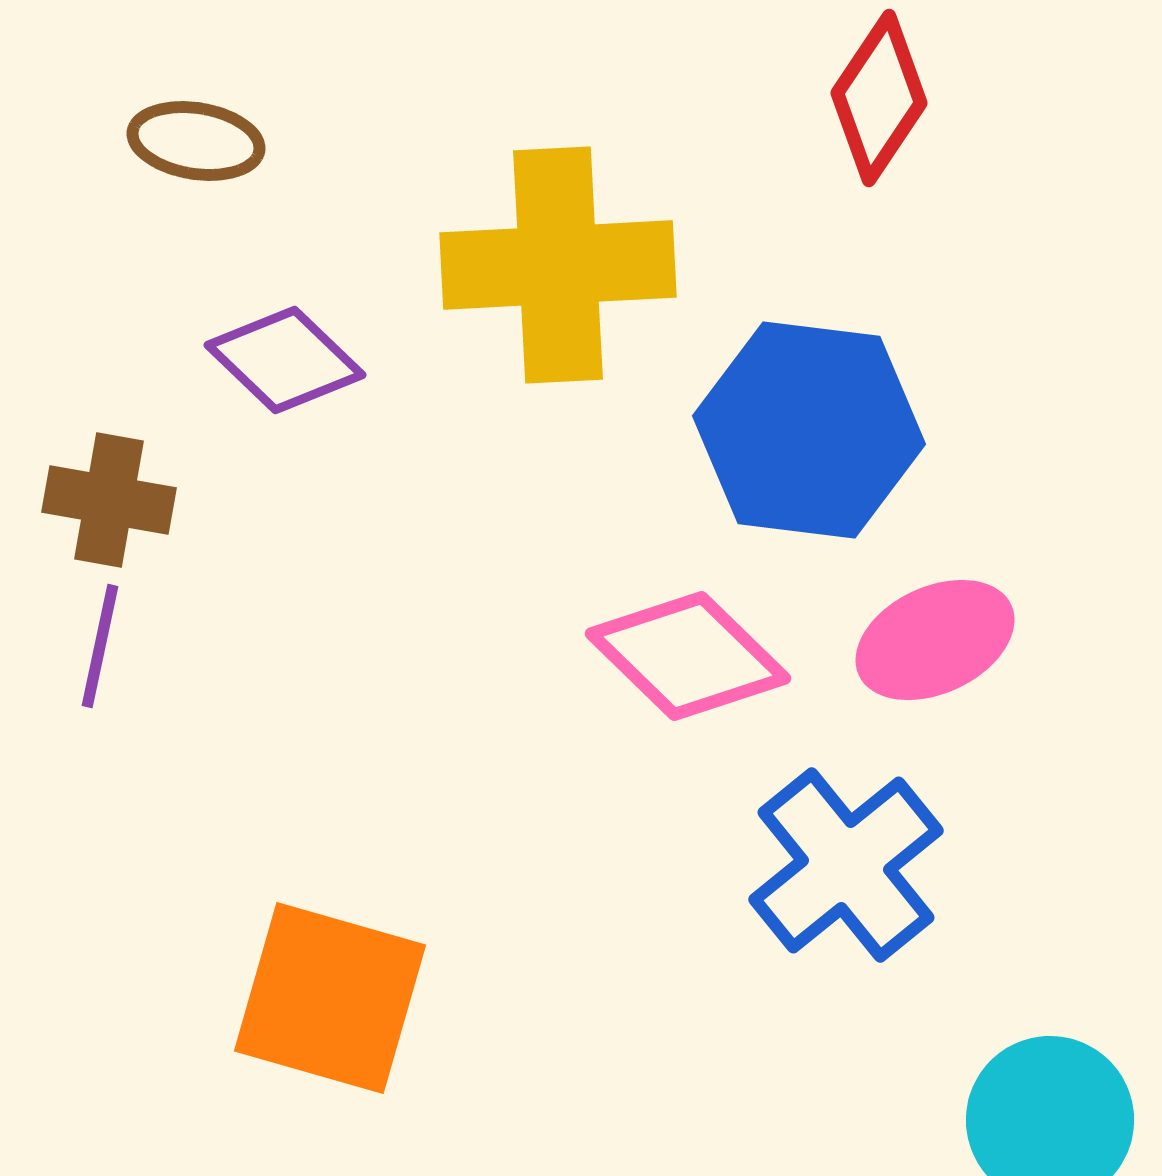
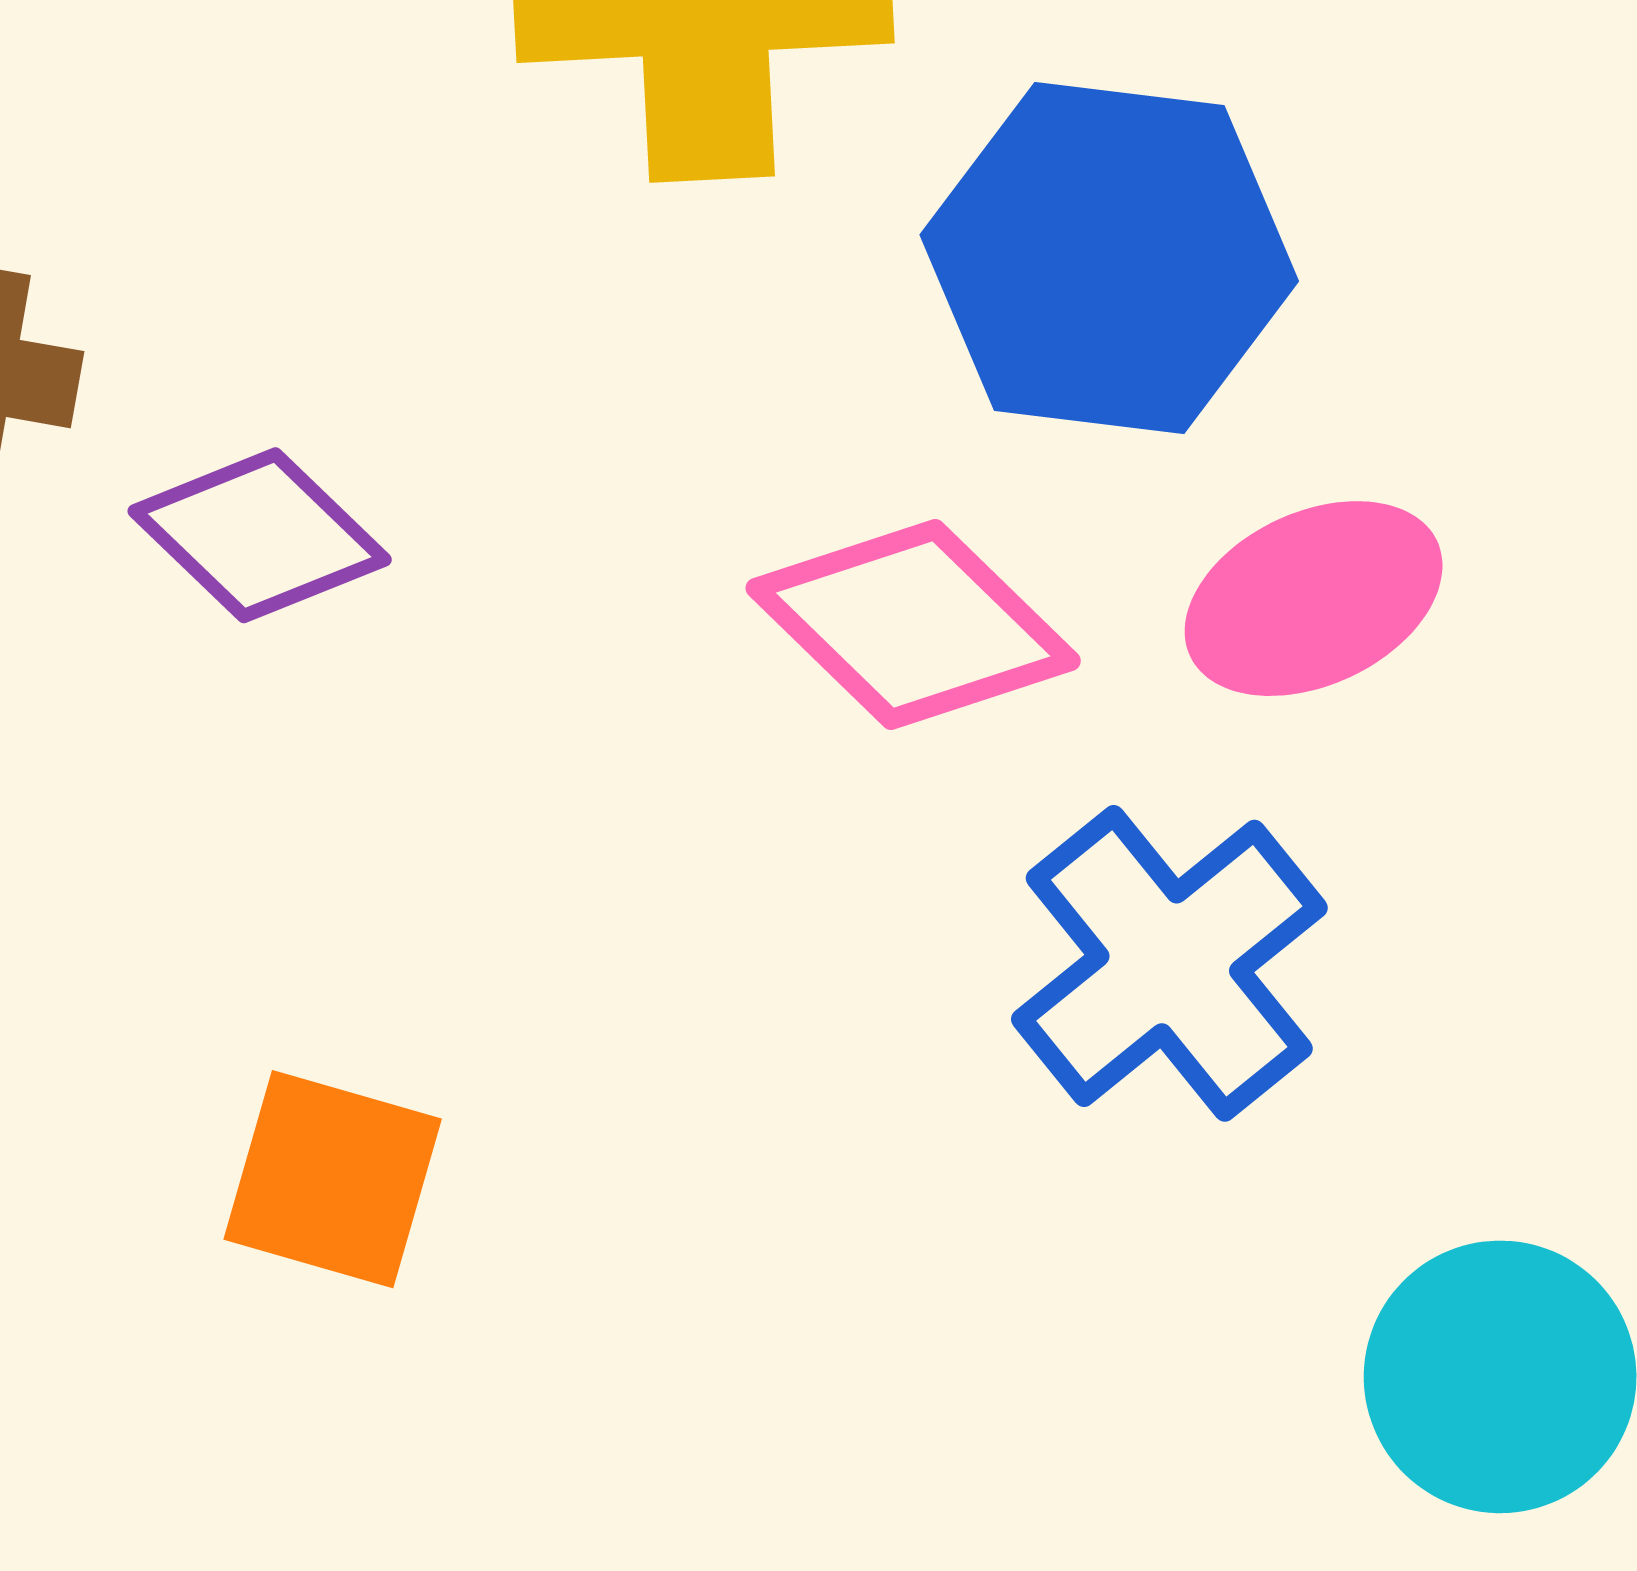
purple diamond: (285, 360) -> (260, 535), moved
orange square: (330, 998) -> (333, 1179), size x0.7

